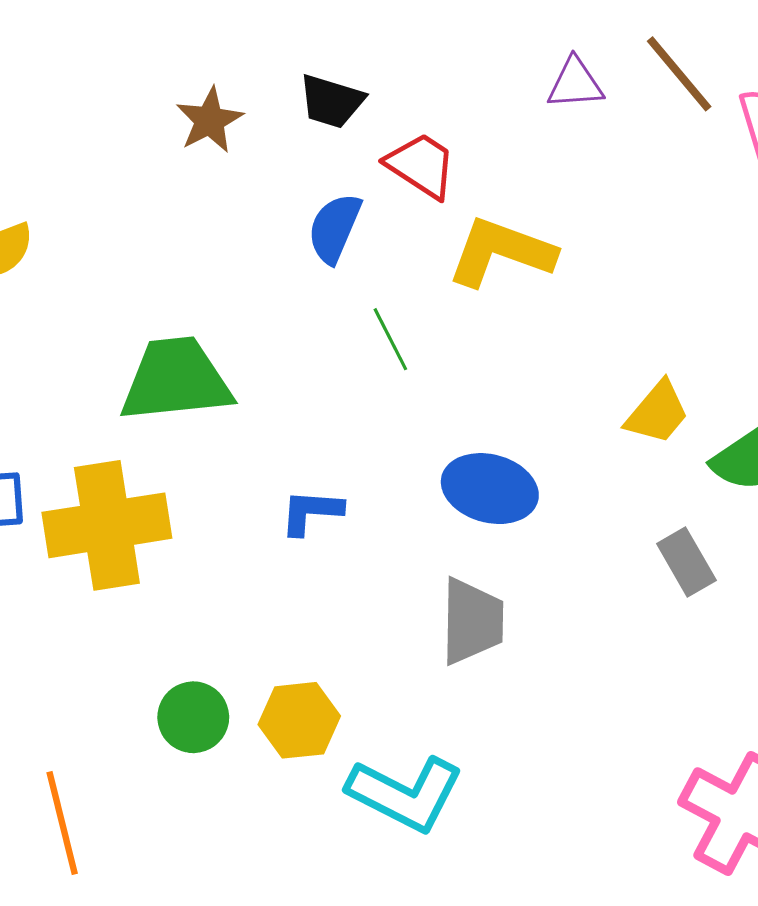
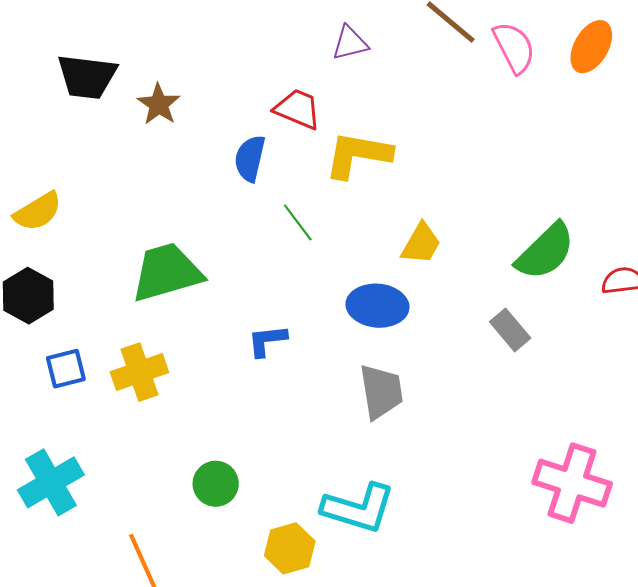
purple triangle: (575, 84) -> (350, 43), moved
black trapezoid: (332, 101) -> (87, 77), moved, size x1.4
yellow trapezoid: (657, 413) -> (421, 244), moved
yellow cross: (107, 525) -> (139, 372), size x0.7
yellow hexagon: (299, 720) -> (290, 548), moved

